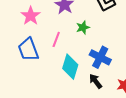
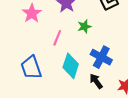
blue trapezoid: (28, 49) -> (31, 68), moved

